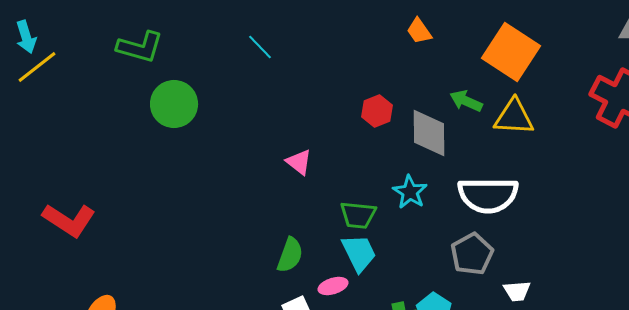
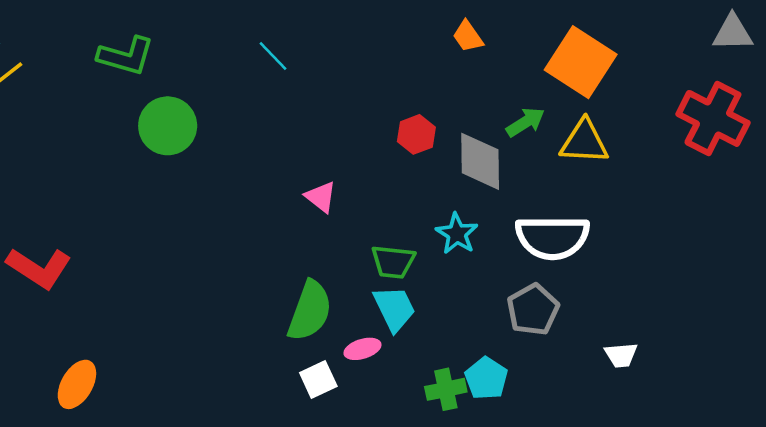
green arrow: (466, 101) -> (525, 122), turned 124
green semicircle: (290, 255) -> (310, 311), size x1.4
white trapezoid: (517, 291) -> (621, 355), moved

